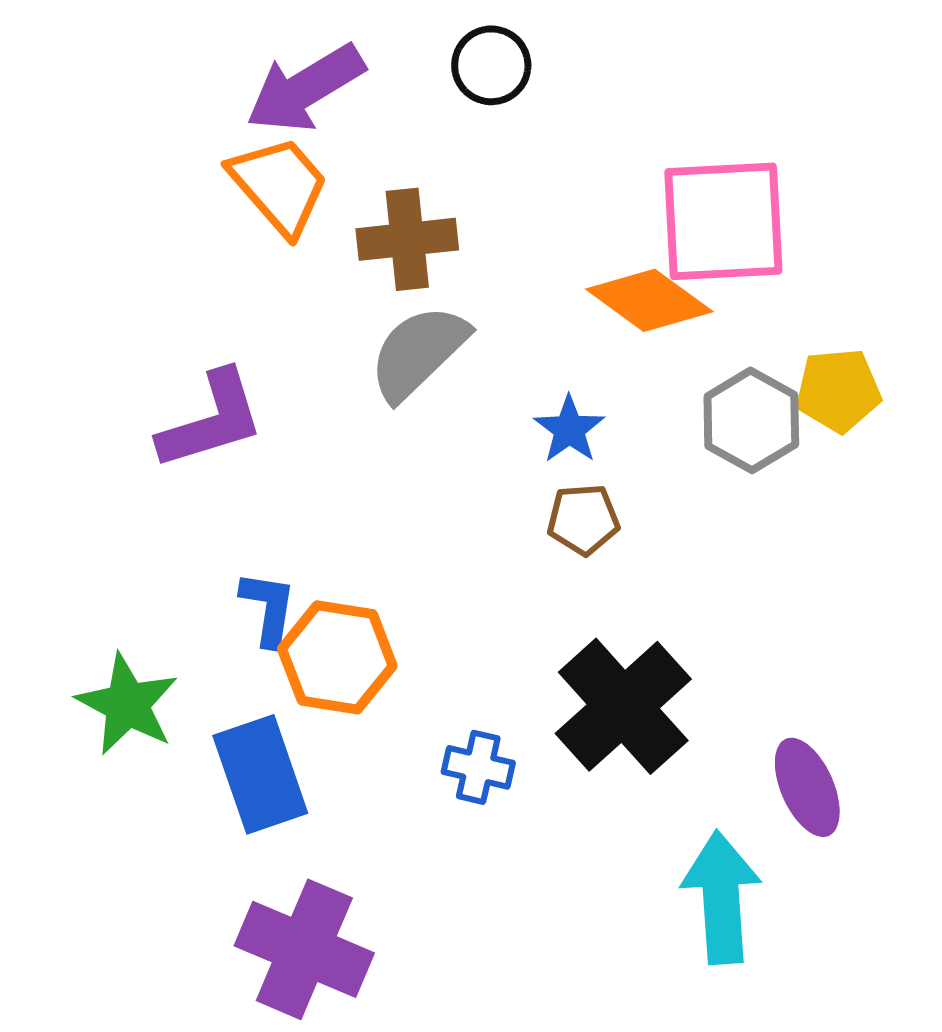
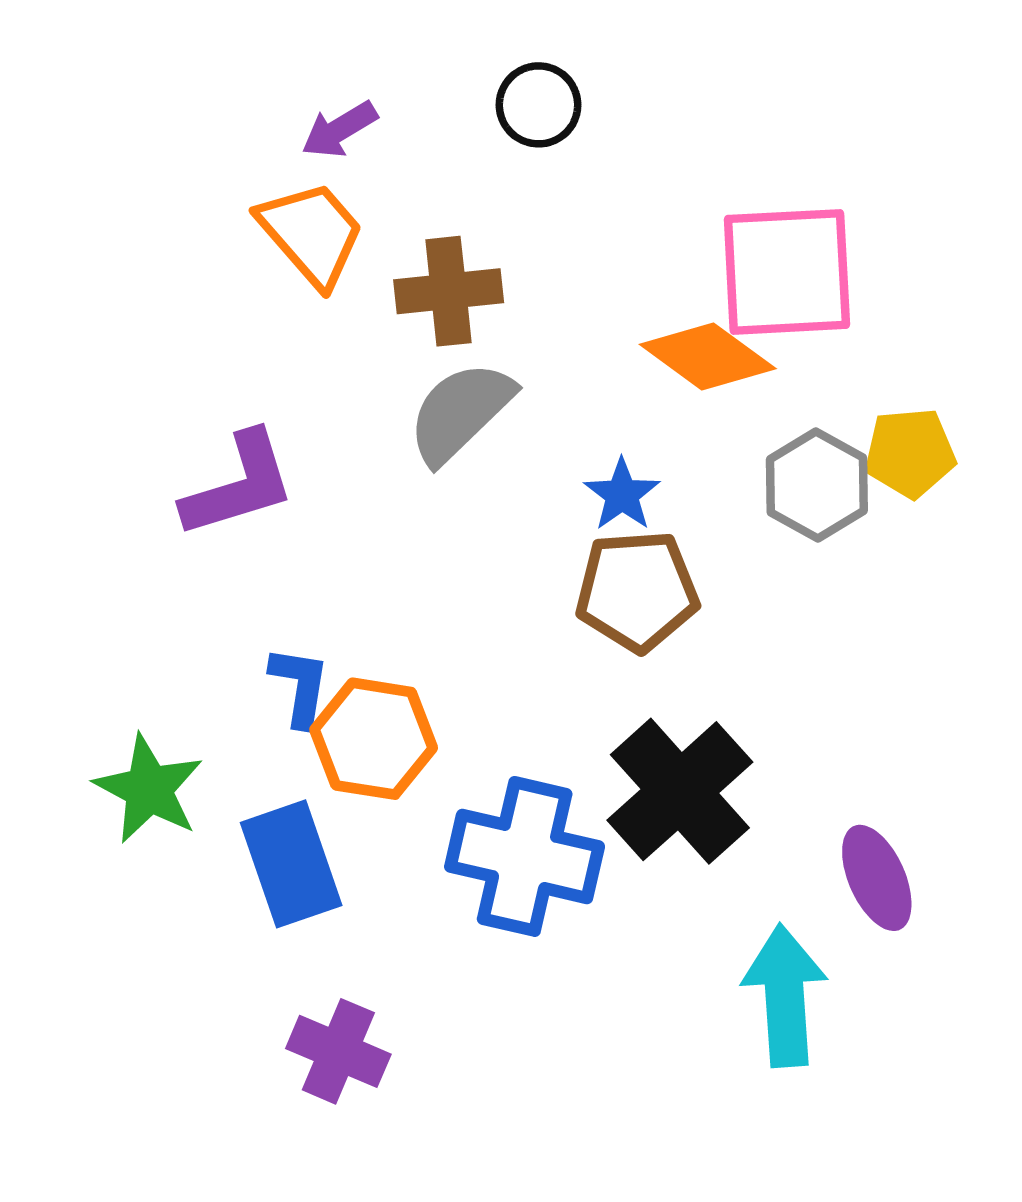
purple arrow: (305, 88) -> (339, 130), size x0.6
brown pentagon: (583, 519) -> (637, 591), size x1.6
blue cross: (478, 767) -> (525, 856), size x2.0
purple cross: (304, 949) -> (338, 1051), size x0.7

